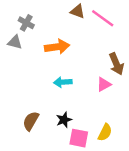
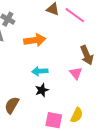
pink triangle: (104, 84) -> (76, 73), turned -40
black star: (64, 120) -> (42, 90), moved

